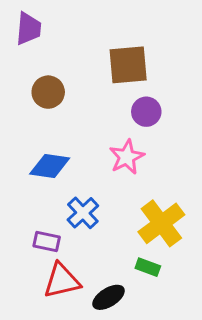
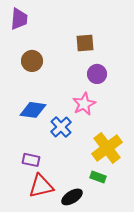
brown square: (128, 65) -> (85, 43), size x0.7
blue cross: (83, 213) -> (61, 127), moved

